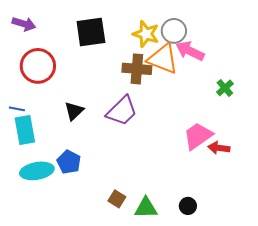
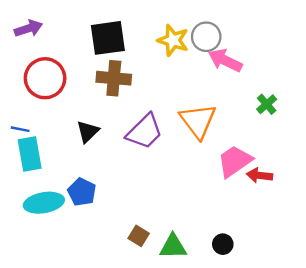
purple arrow: (24, 24) -> (28, 28), turned -35
orange triangle: (163, 59) -> (198, 121), moved, turned 32
brown cross: (137, 69) -> (114, 78), moved

